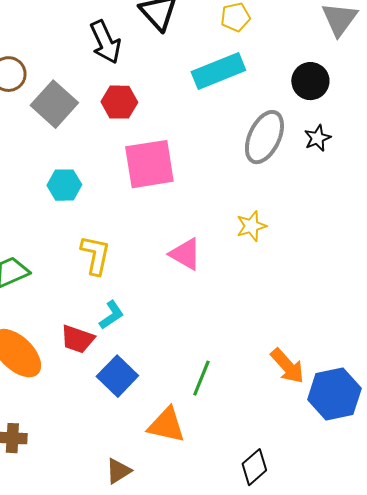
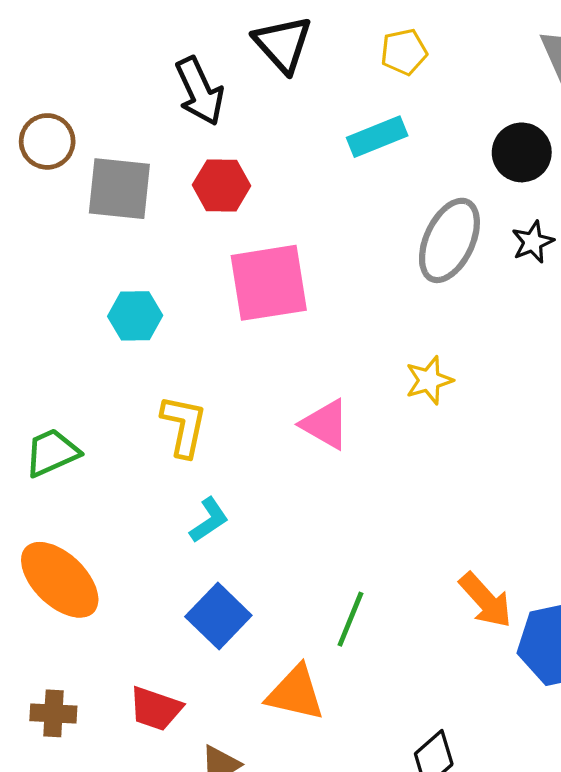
cyan rectangle: (218, 71) -> (377, 137), size x0.7
gray square: (54, 104) -> (119, 189), turned -36
red trapezoid: (77, 339) -> (156, 709), moved

